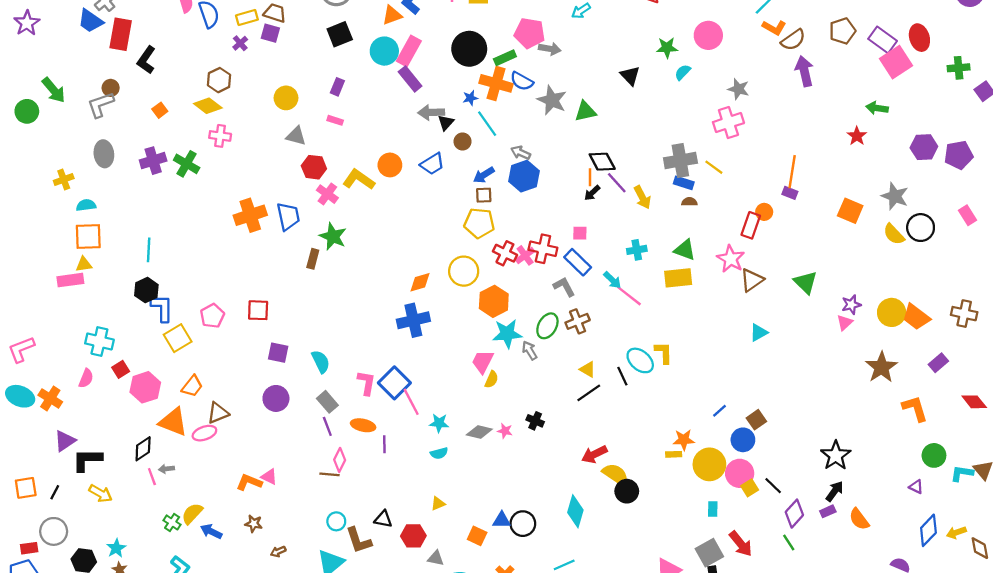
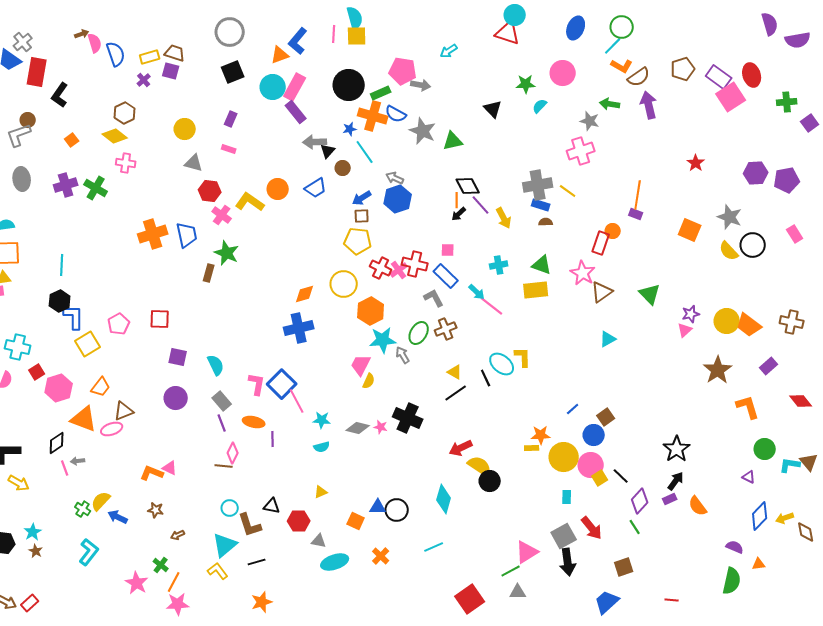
green arrow: (877, 108) -> (610, 104), moved
black cross: (535, 421) -> (408, 418), size x1.8

